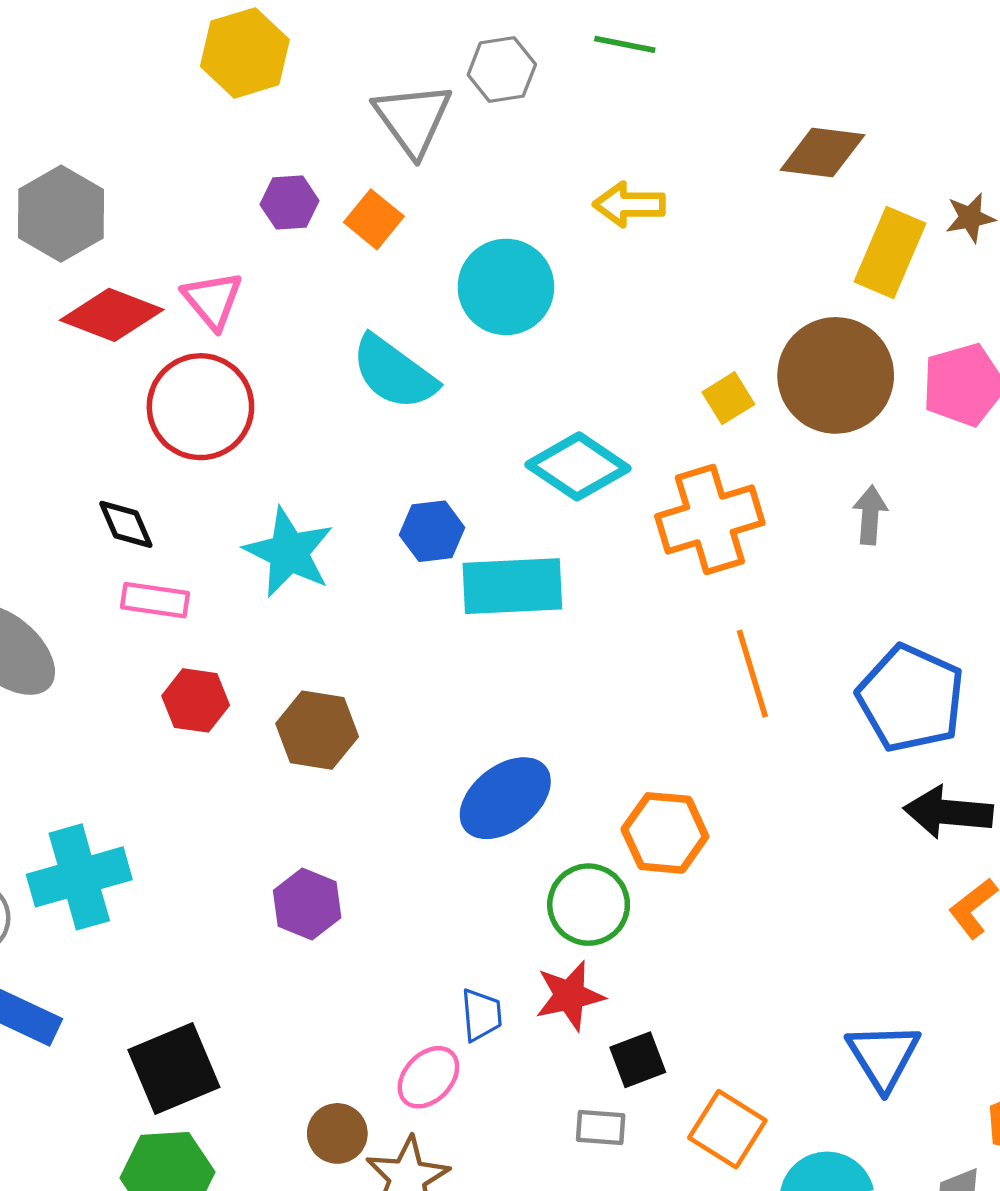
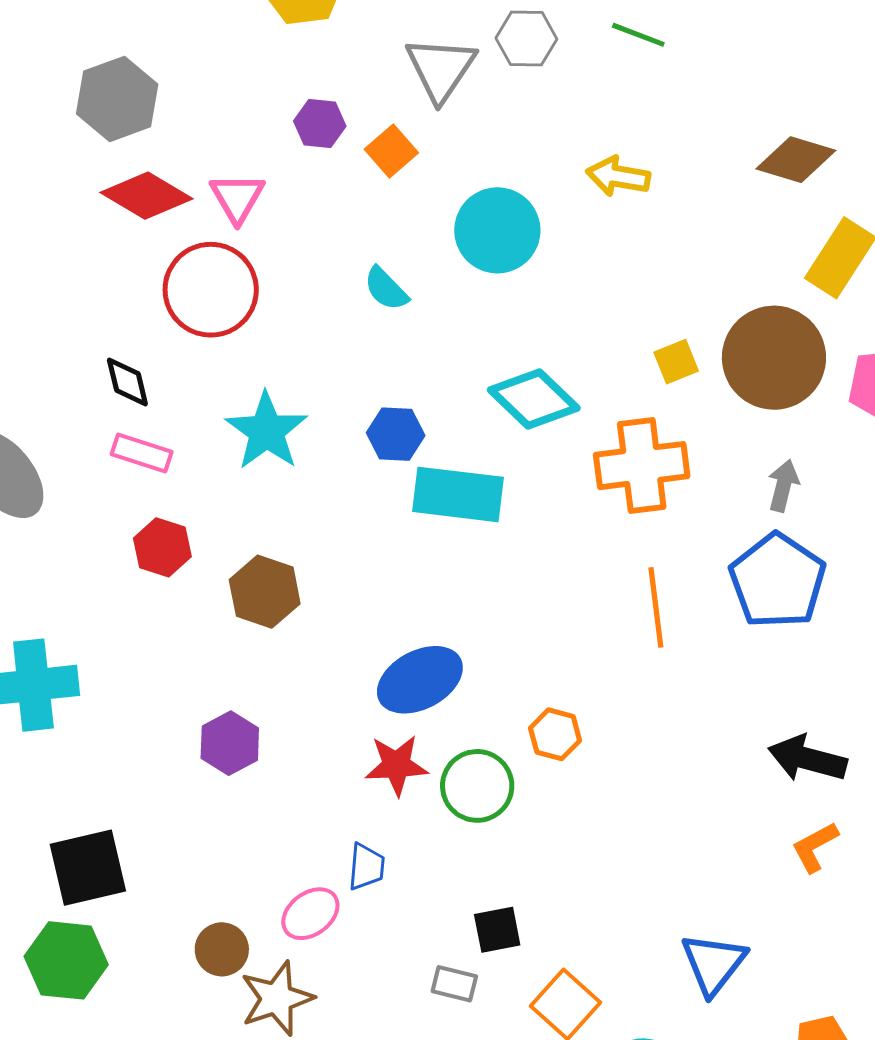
cyan semicircle: (394, 373) -> (386, 289), size x0.6
blue pentagon: (911, 698) -> (777, 581), moved
orange hexagon: (665, 833) -> (555, 734), size x0.7
red star: (570, 996) -> (396, 765), moved

